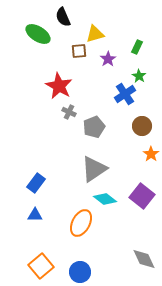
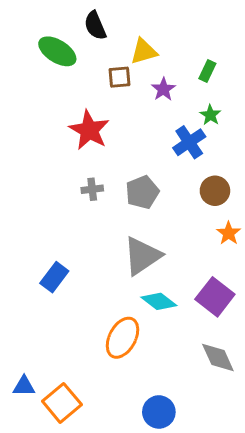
gray cross: (69, 112) -> (92, 189), moved, turned -32
blue triangle: (35, 215) -> (24, 386), moved
gray diamond: (144, 259) -> (218, 357), moved
blue circle: (80, 272) -> (159, 412), moved

